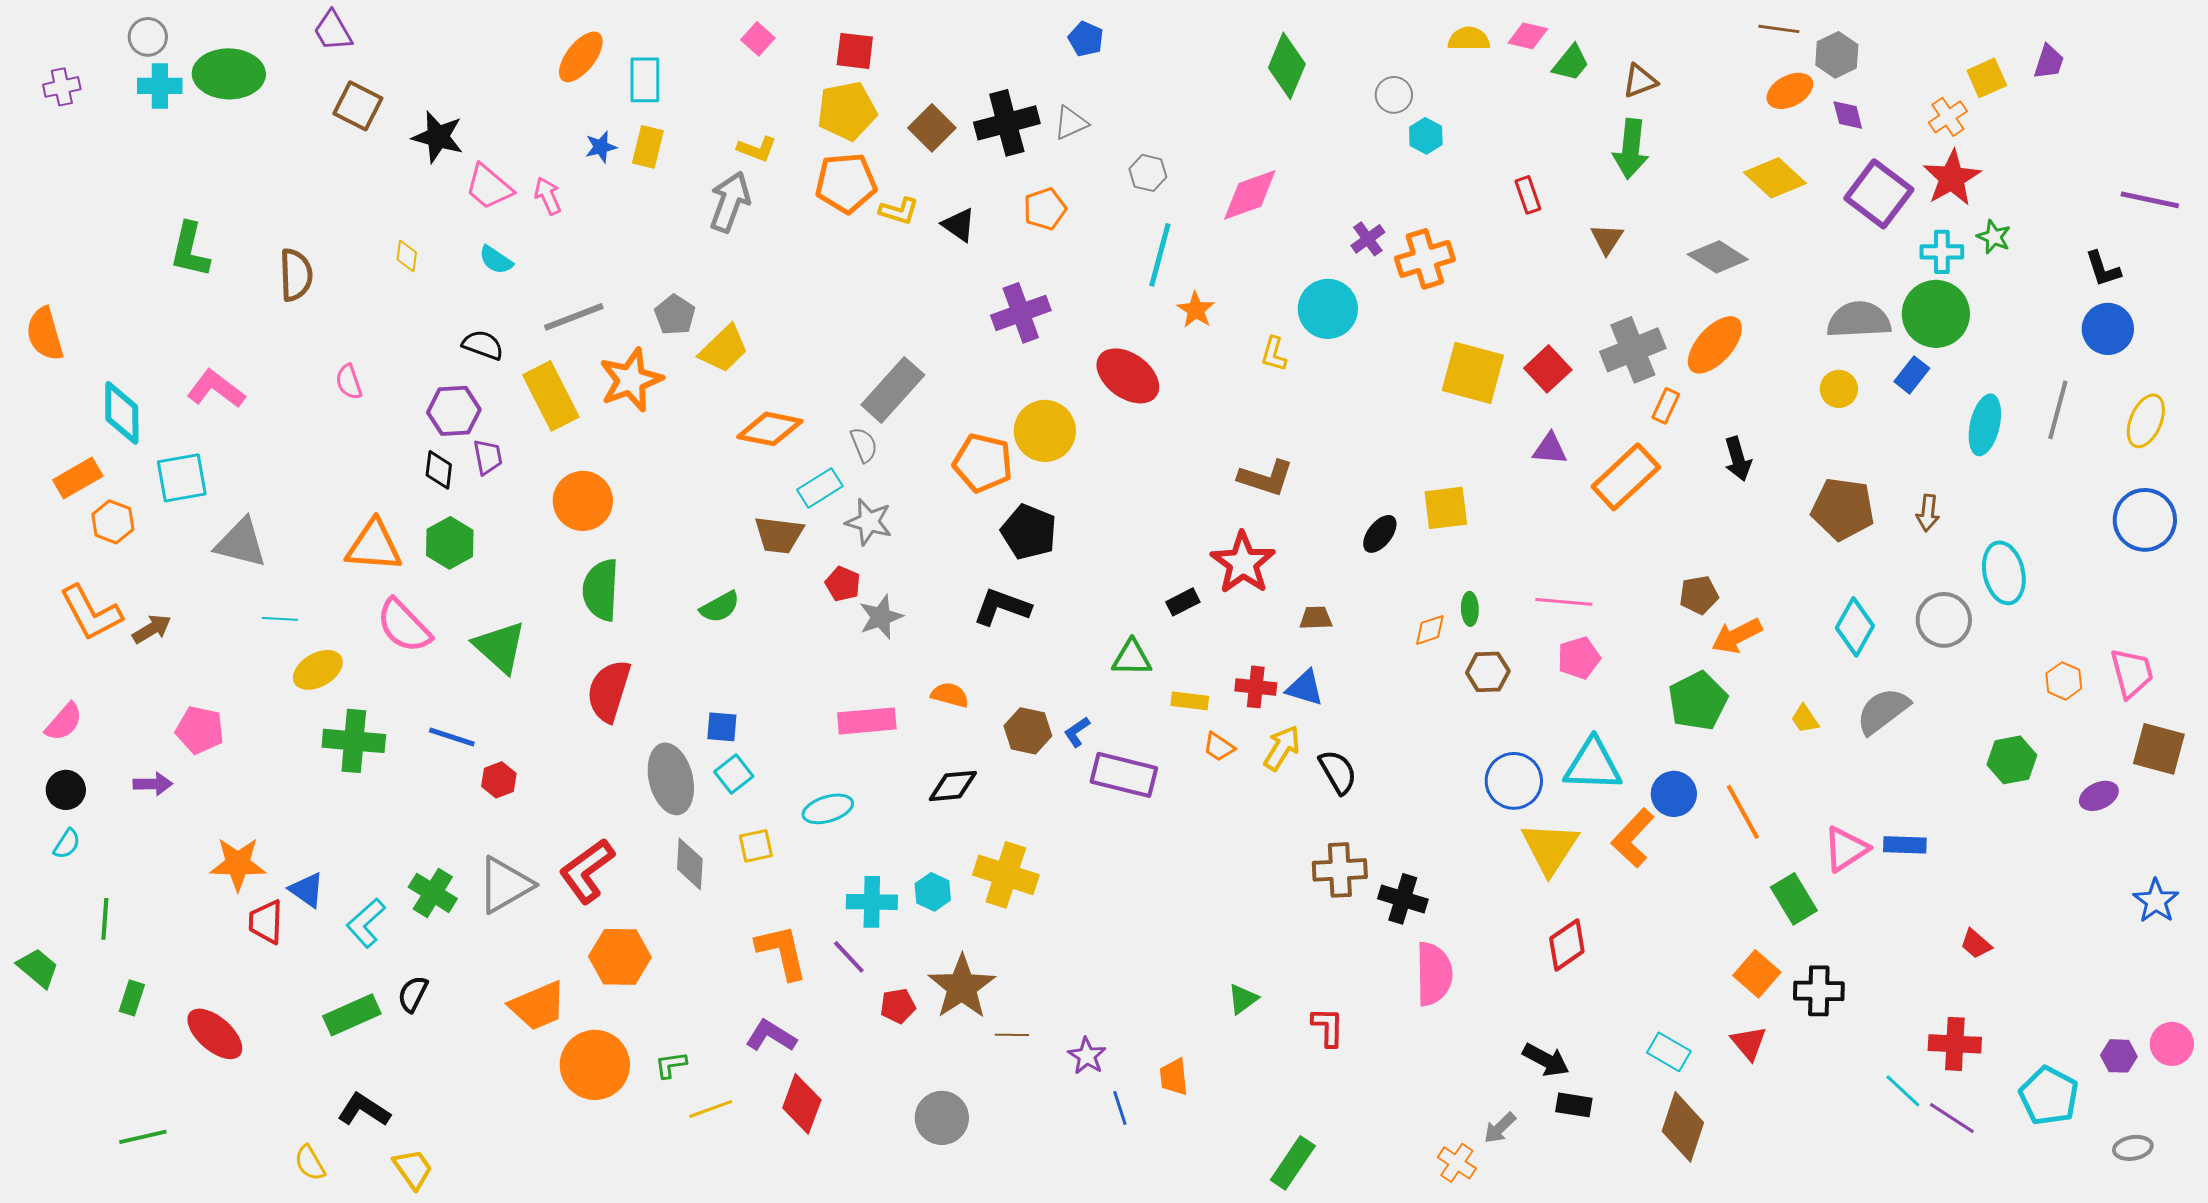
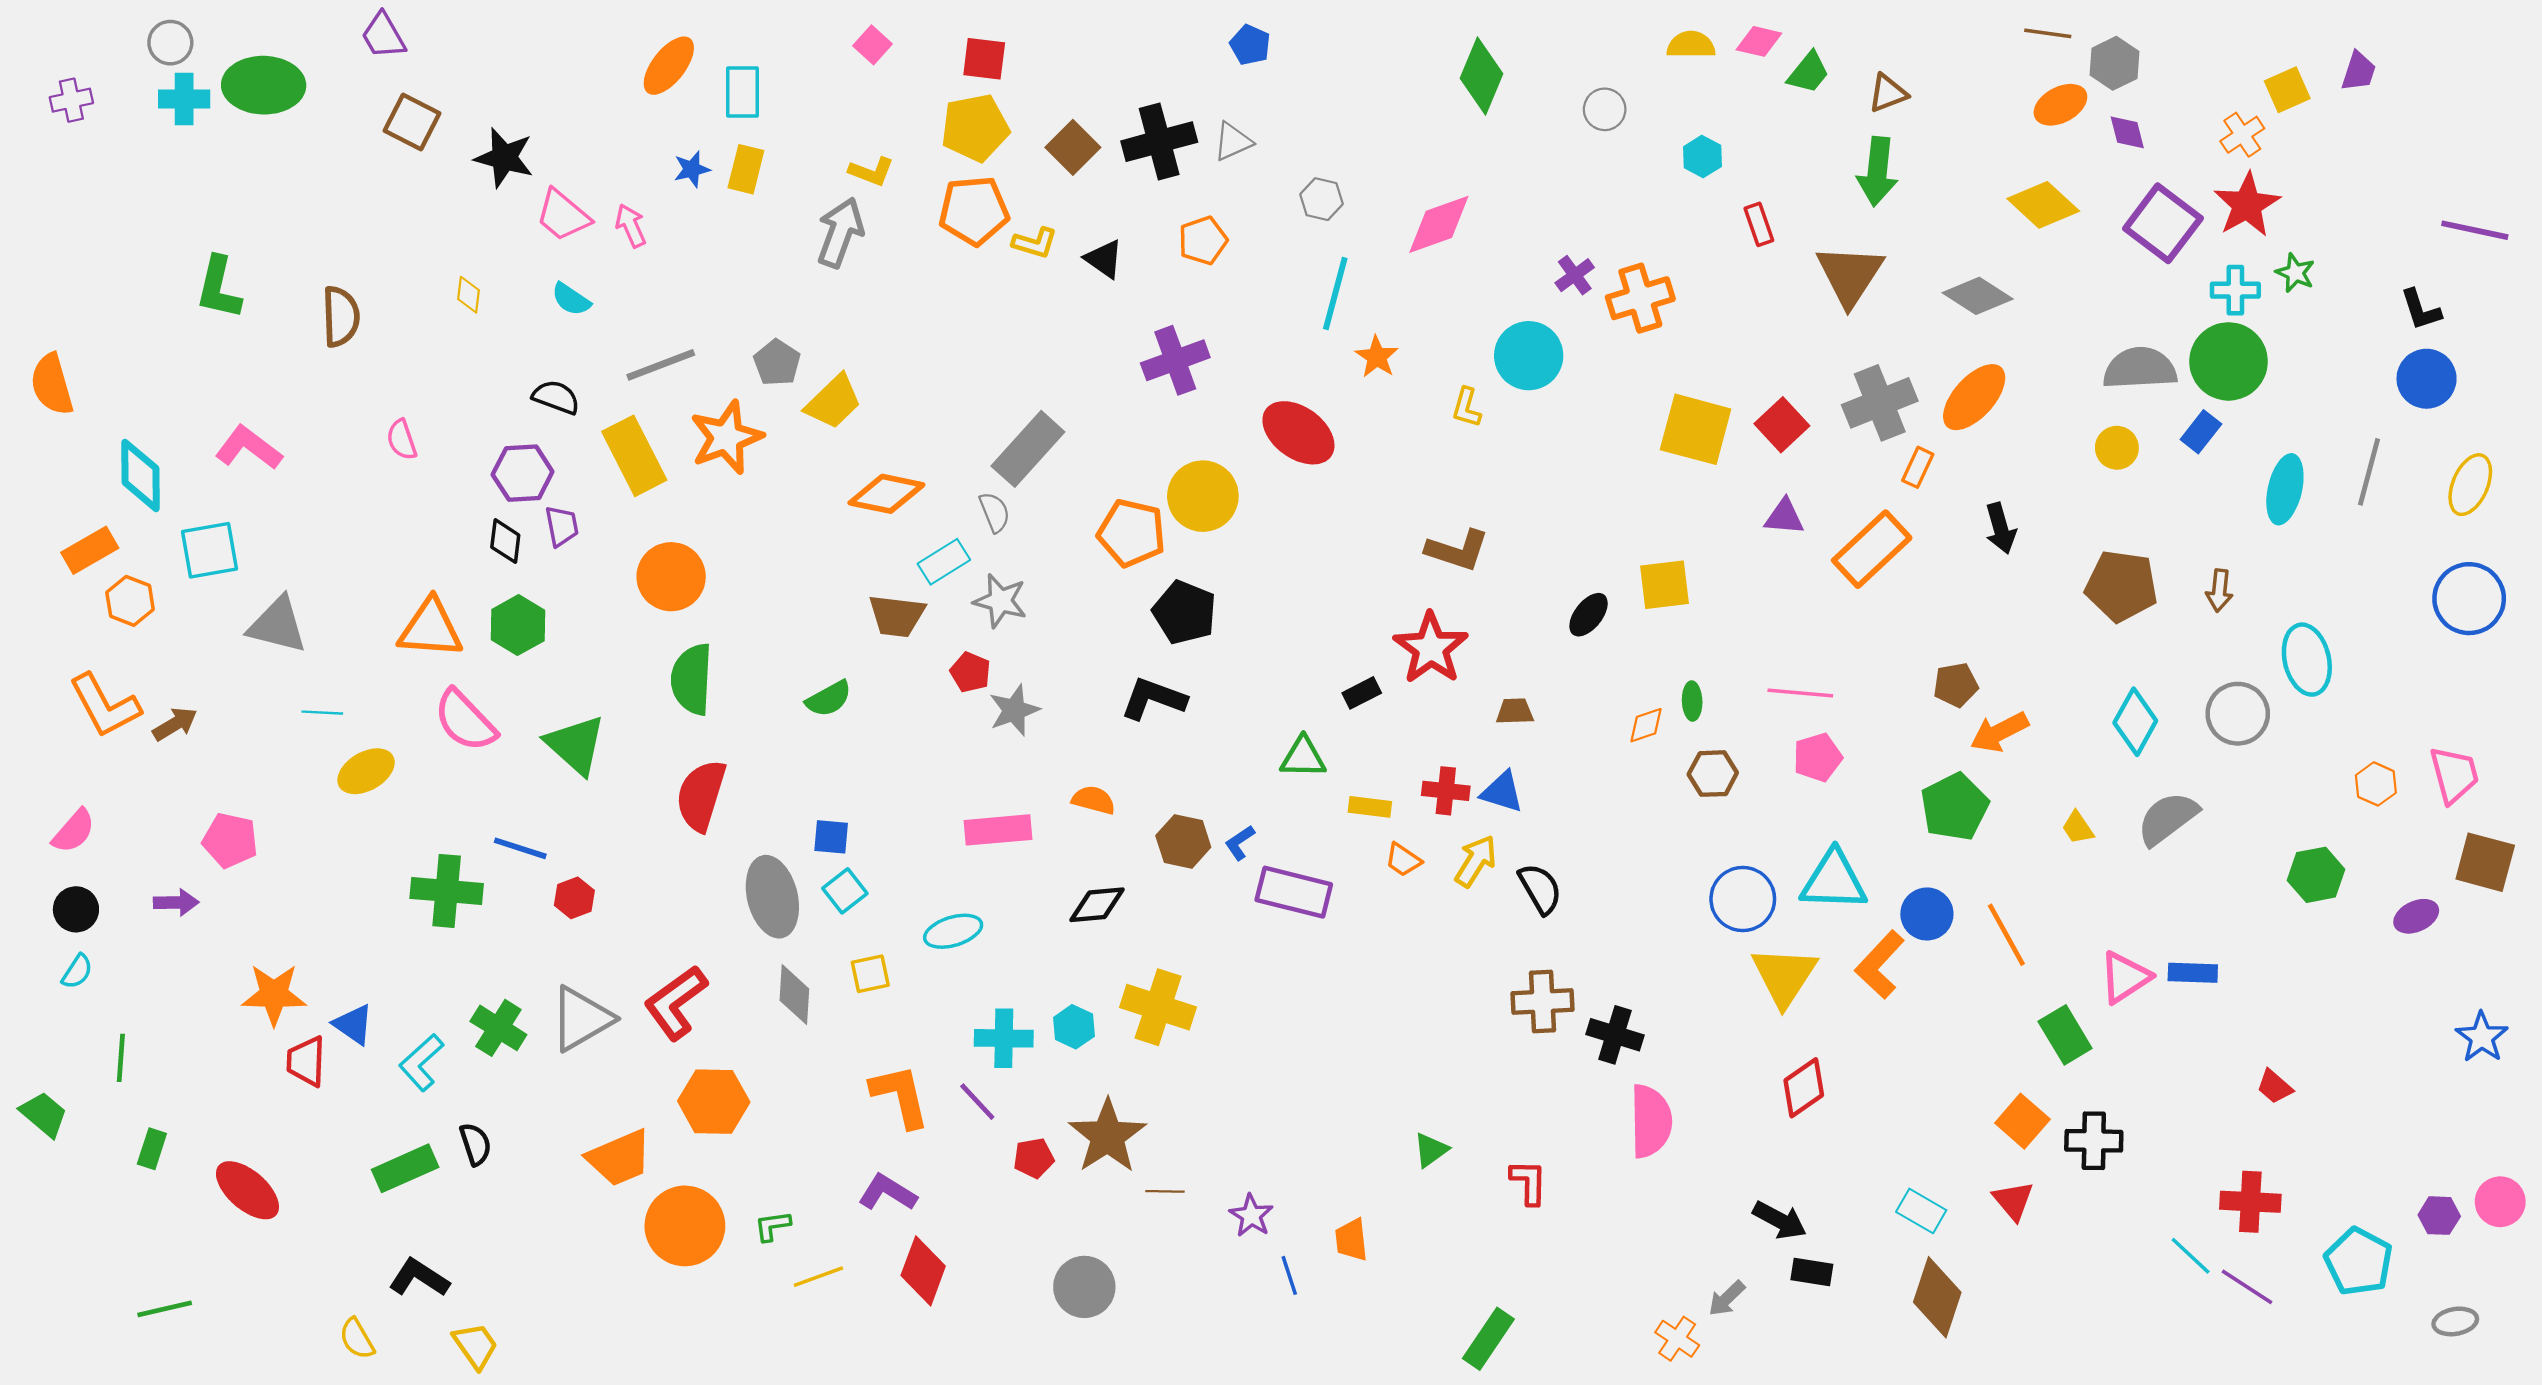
cyan hexagon: (1426, 136) -> (1702, 157), moved
brown triangle: (1607, 239) -> (1850, 275), size x1.8
green cross: (354, 741) -> (447, 891), moved
black semicircle: (413, 994) -> (475, 1144), turned 135

